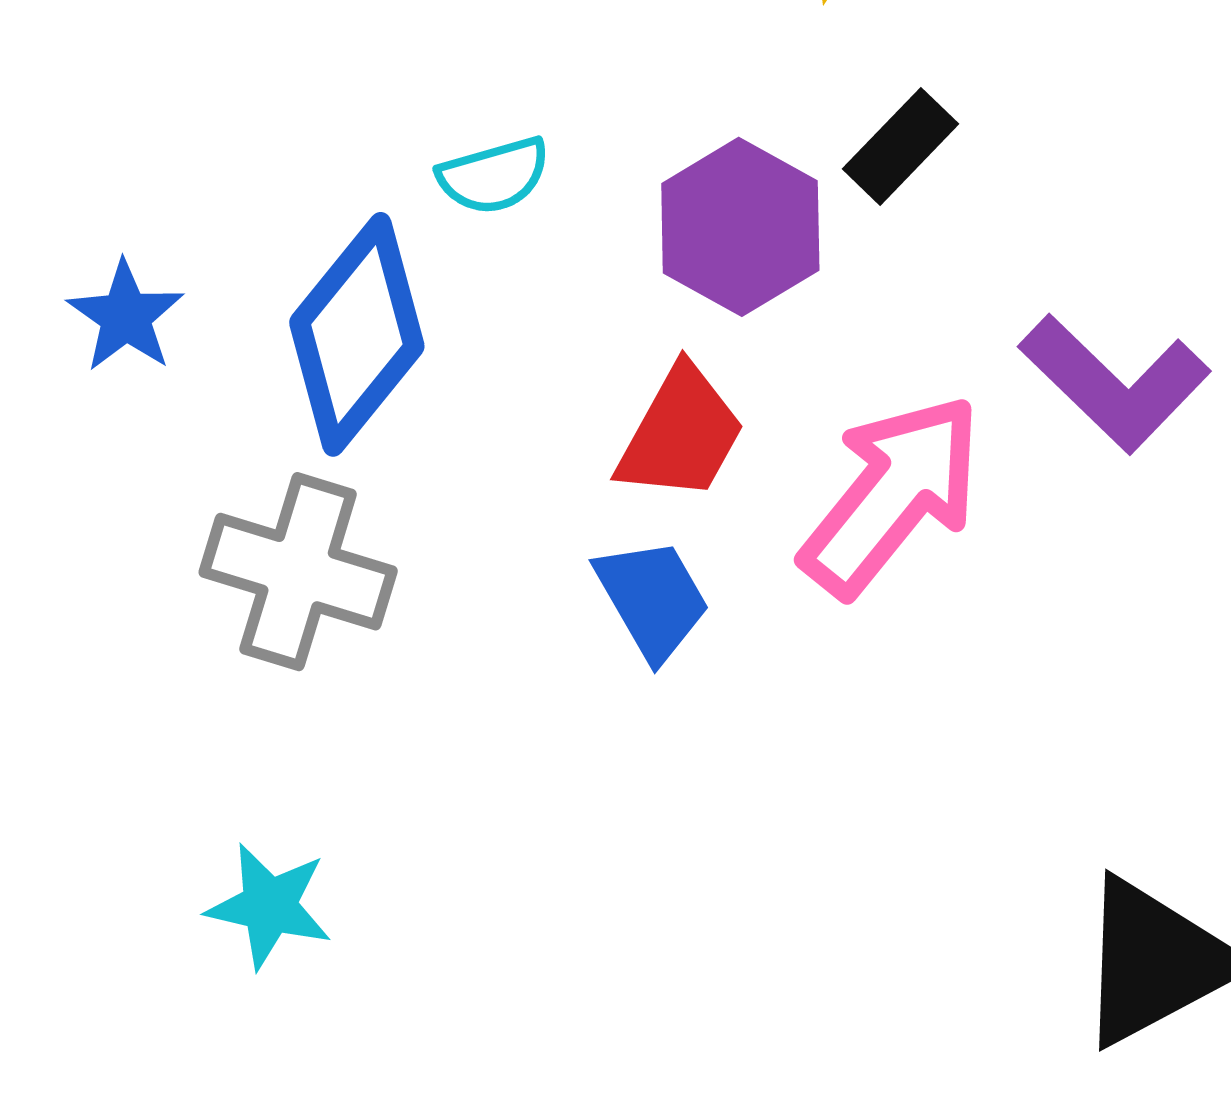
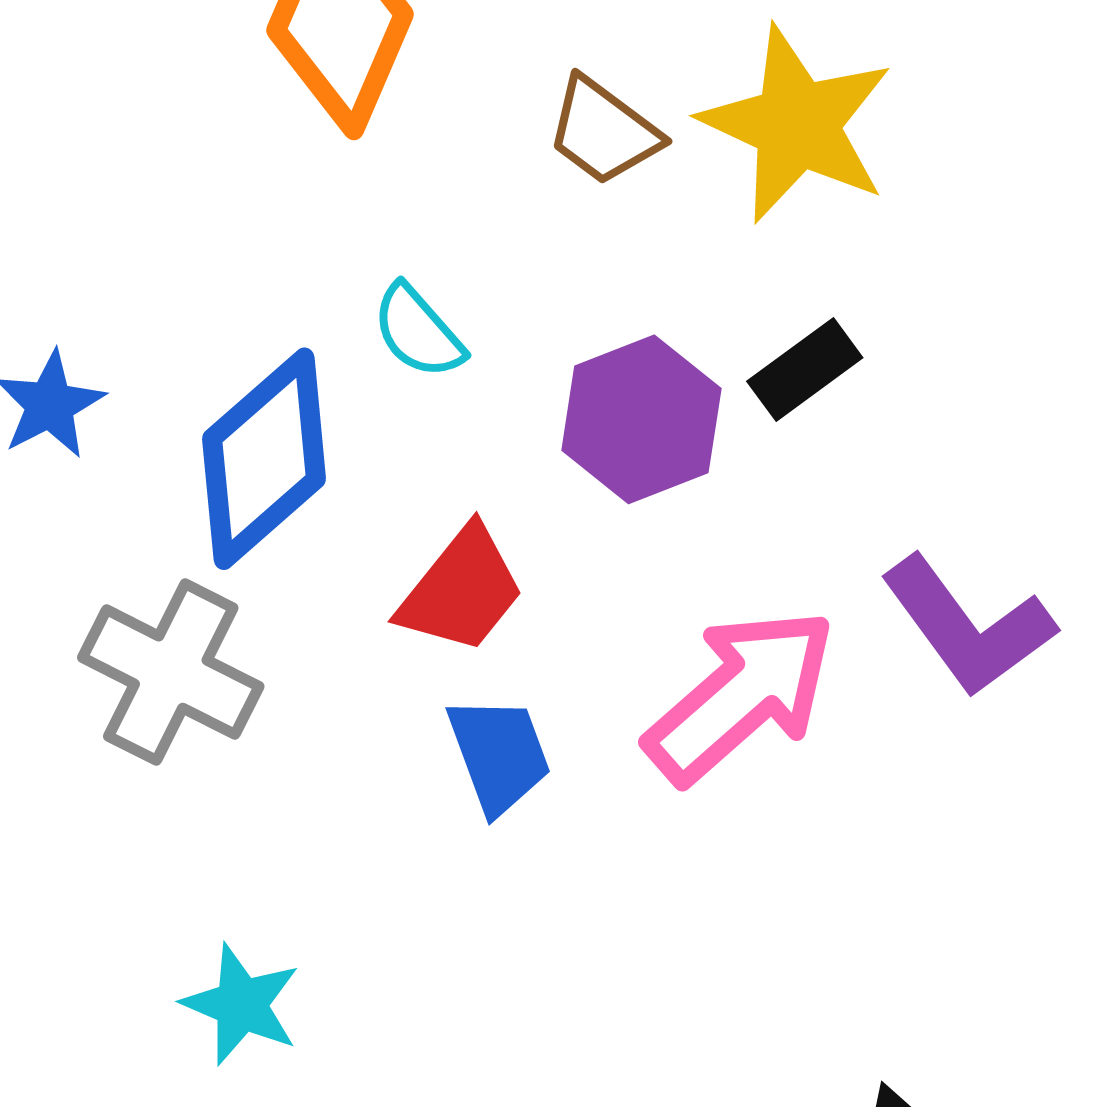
cyan semicircle: (494, 176) -> (418, 332), turned 55
red trapezoid: (681, 434) -> (461, 590), moved
cyan star: (269, 906) -> (241, 1005), moved

